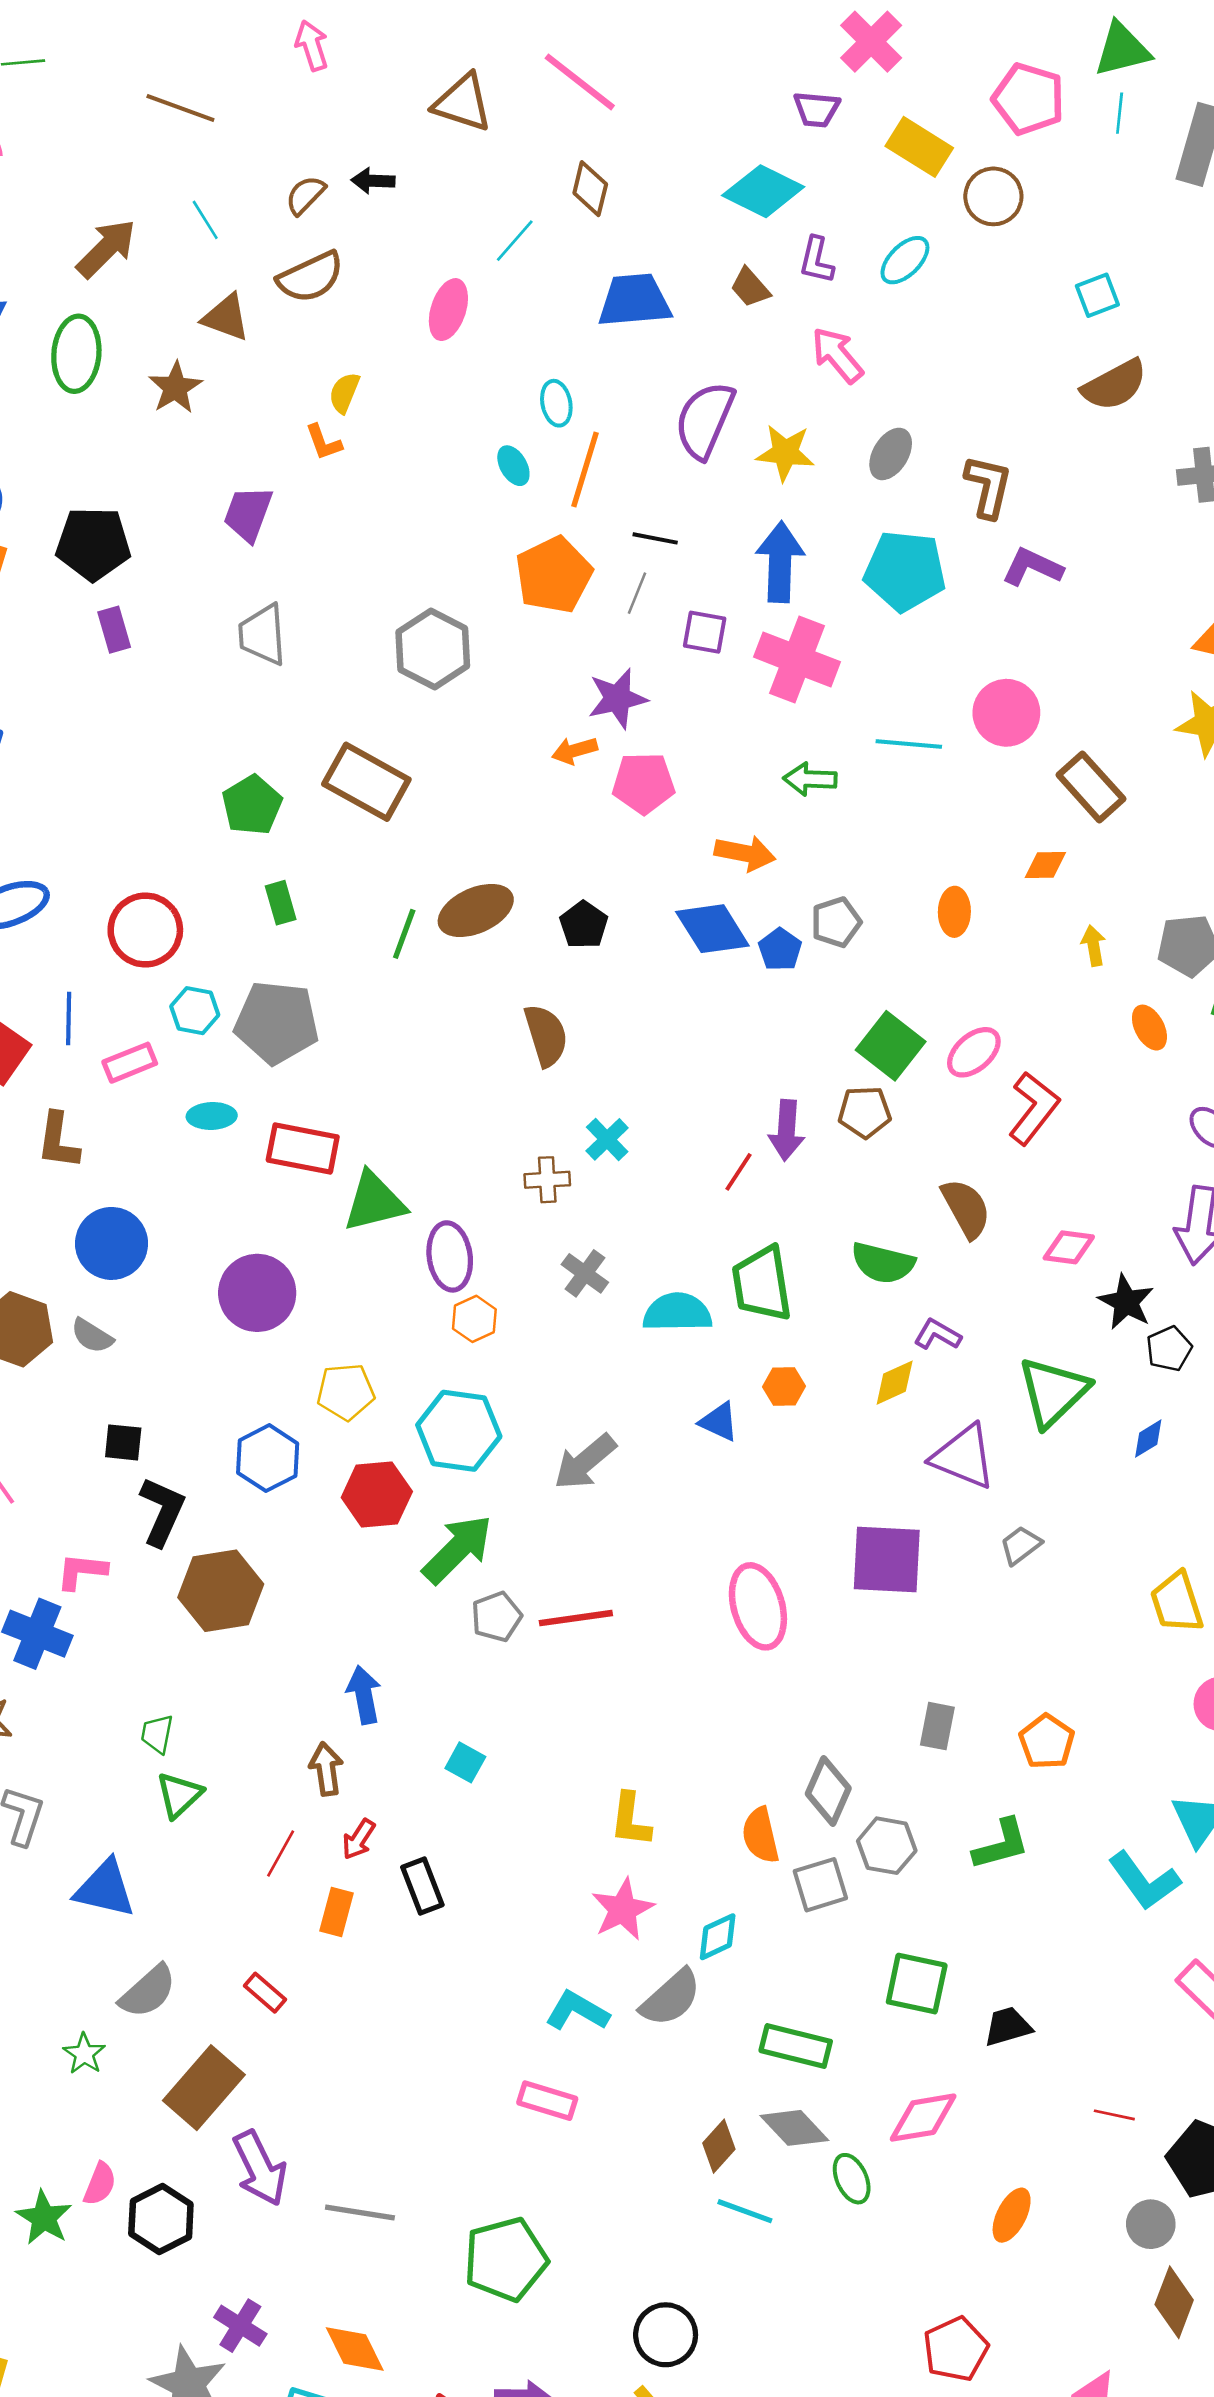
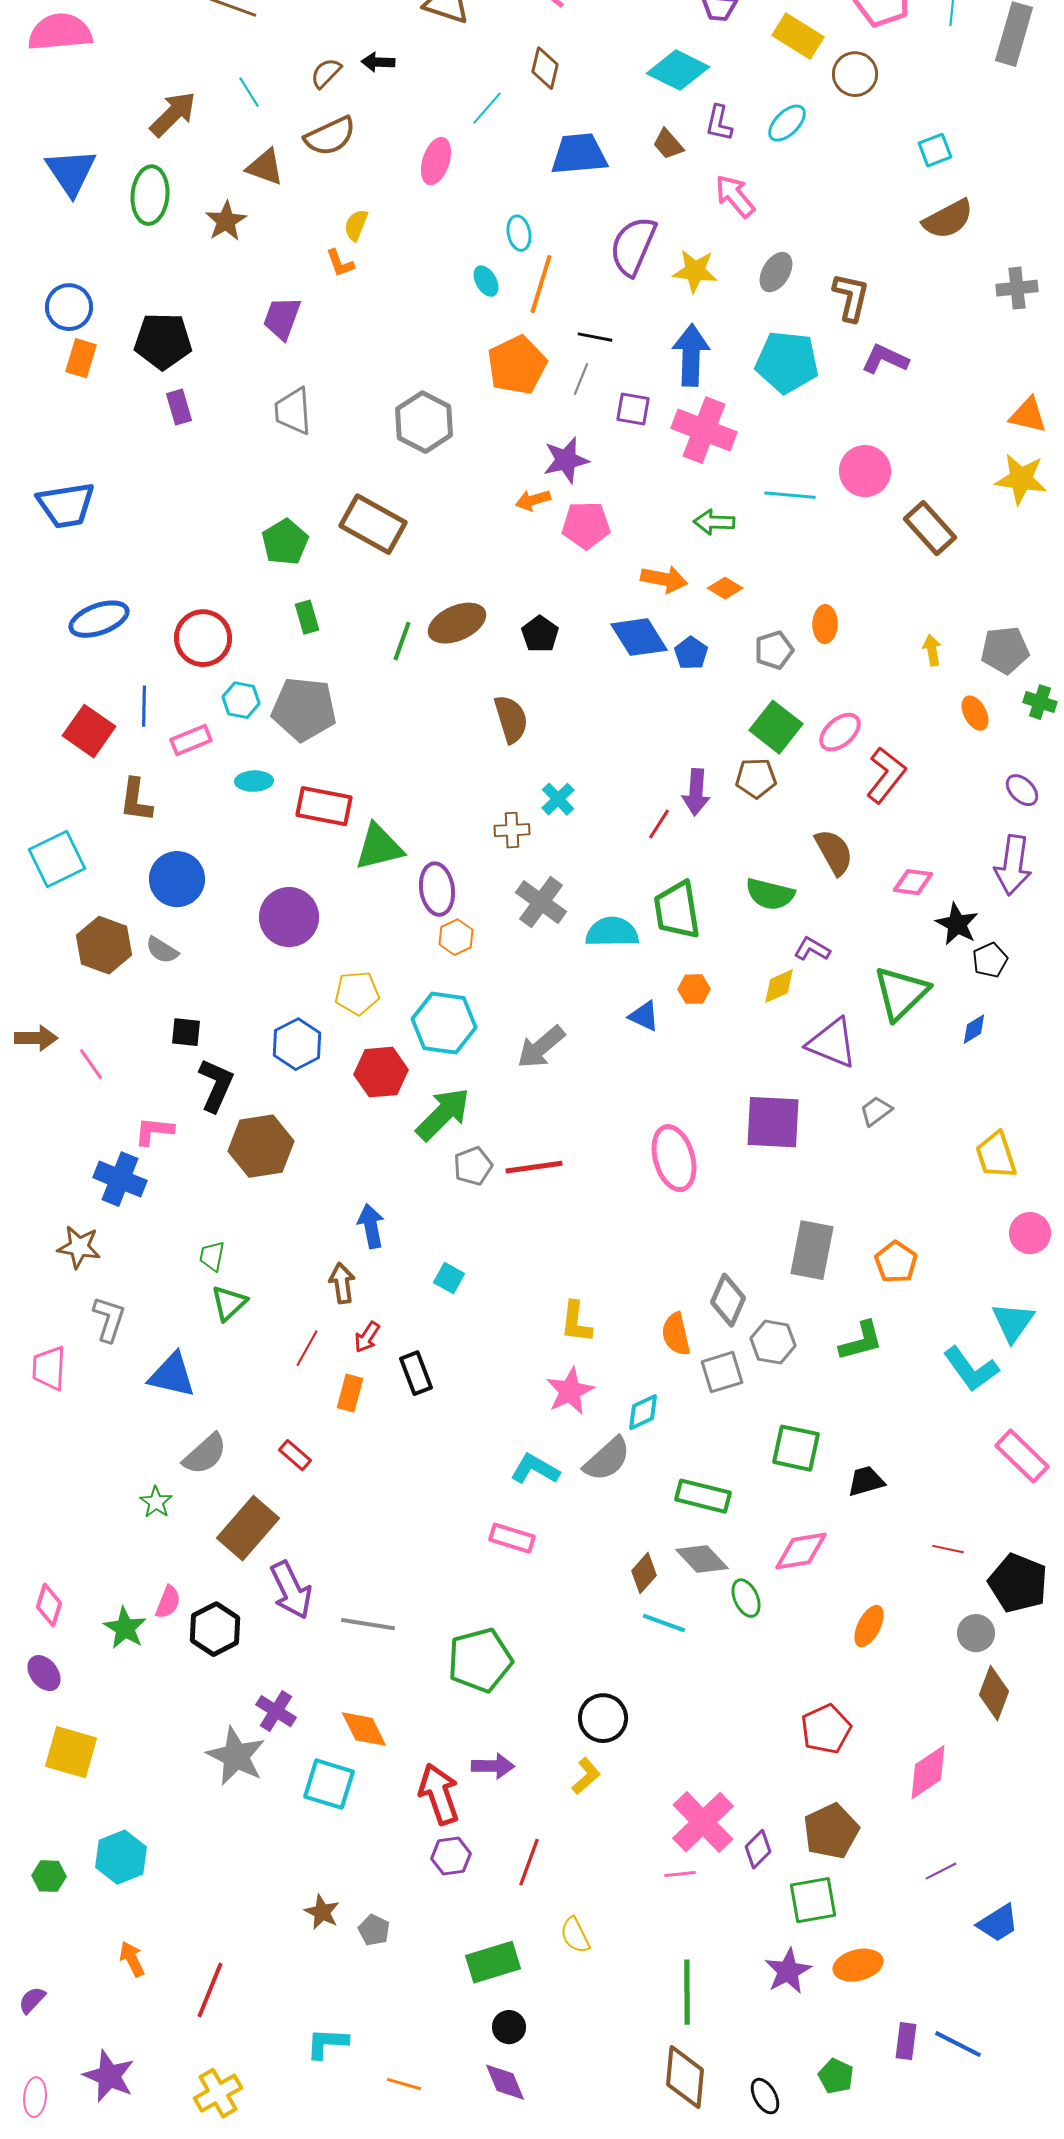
orange diamond: (1045, 865) -> (725, 588), moved, turned 32
gray pentagon: (836, 922) -> (774, 650), moved
gray cross: (585, 1273) -> (541, 902), size x1.4
gray rectangle: (937, 1726) -> (812, 1250), size x1.6

